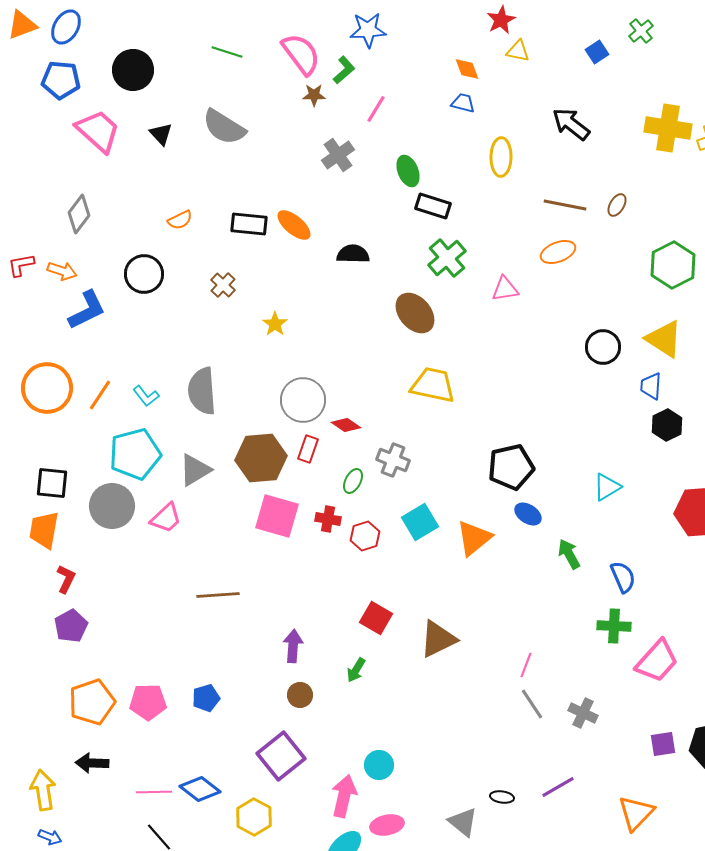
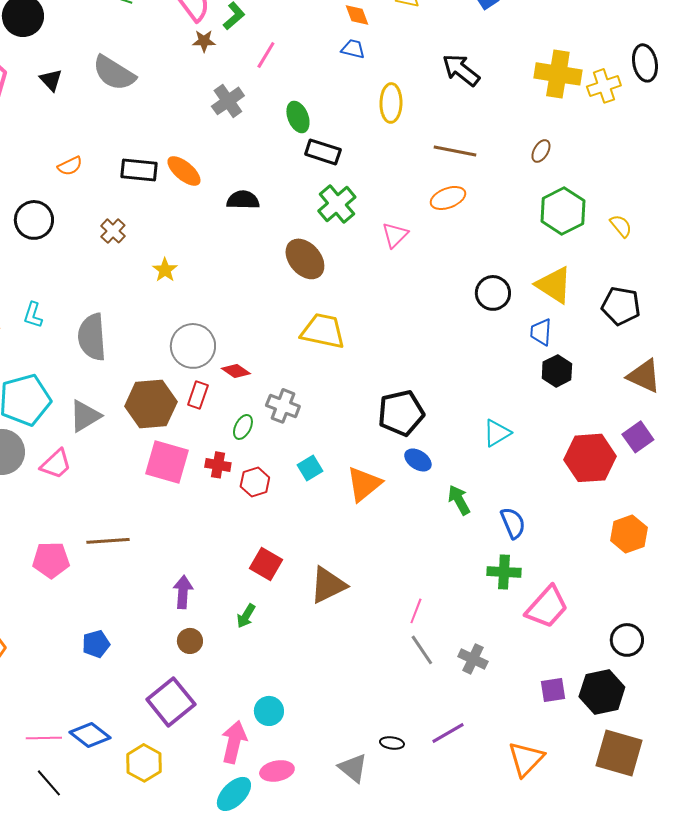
brown ellipse: (617, 205) -> (541, 151), moved
pink triangle: (505, 289) -> (395, 235), turned -36
cyan L-shape: (146, 396) -> (33, 315), moved, turned 56
cyan square: (420, 522) -> (310, 468), size x0.7
pink pentagon: (148, 702) -> (51, 560), moved

